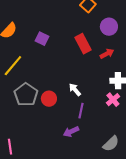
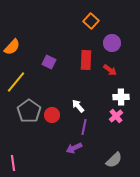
purple square: (42, 39) -> (49, 62), moved
red rectangle: (83, 44) -> (86, 60), turned 30
red arrow: (107, 54) -> (110, 70), turned 64

